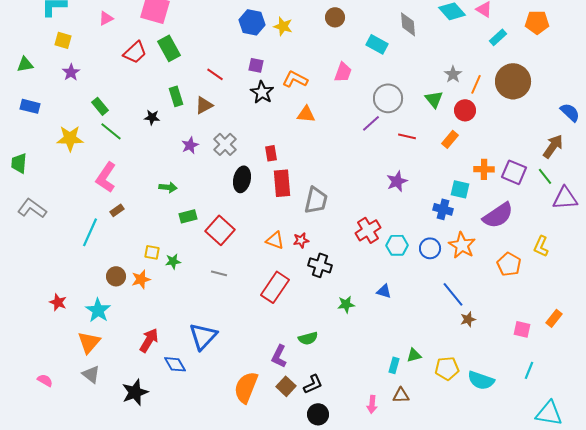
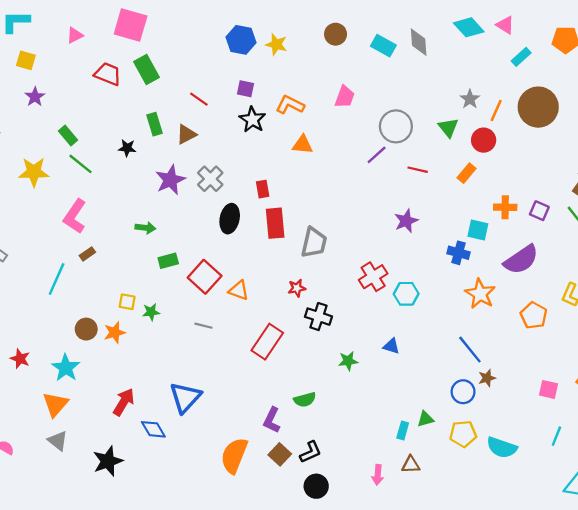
cyan rectangle: (377, 44) -> (383, 46), moved
red trapezoid: (135, 52) -> (108, 74), turned -115
purple star: (190, 145) -> (170, 180), size x1.5
purple square: (514, 172) -> (539, 211), size x0.7
orange triangle: (275, 240) -> (239, 290), moved
blue circle: (430, 248) -> (463, 392), moved

